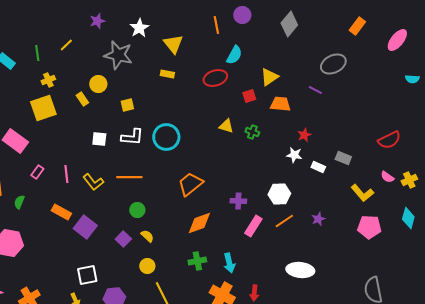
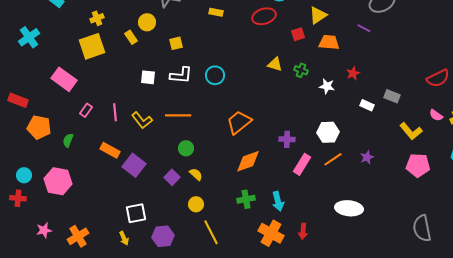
cyan circle: (166, 137) -> (215, 75), size x0.7
white star: (294, 155) -> (327, 86), moved

